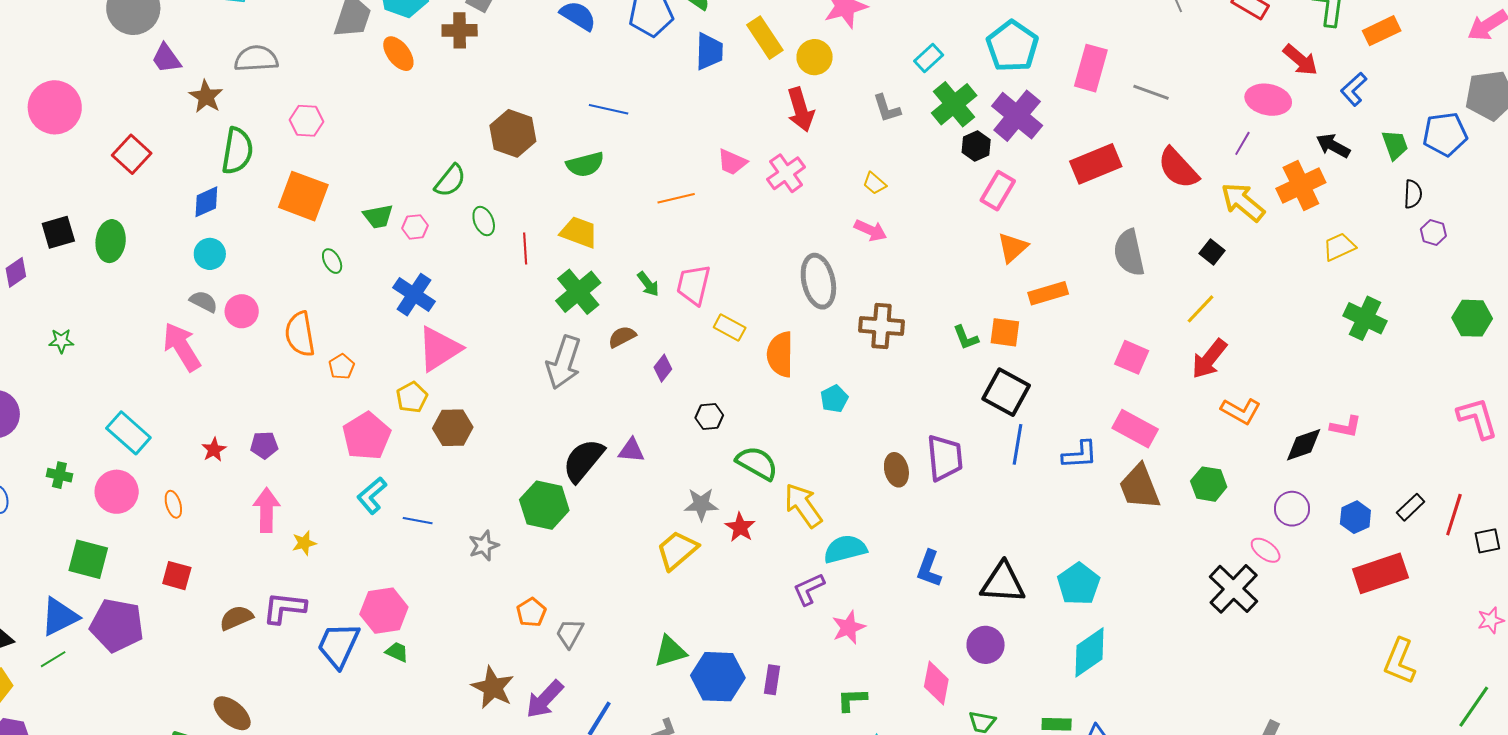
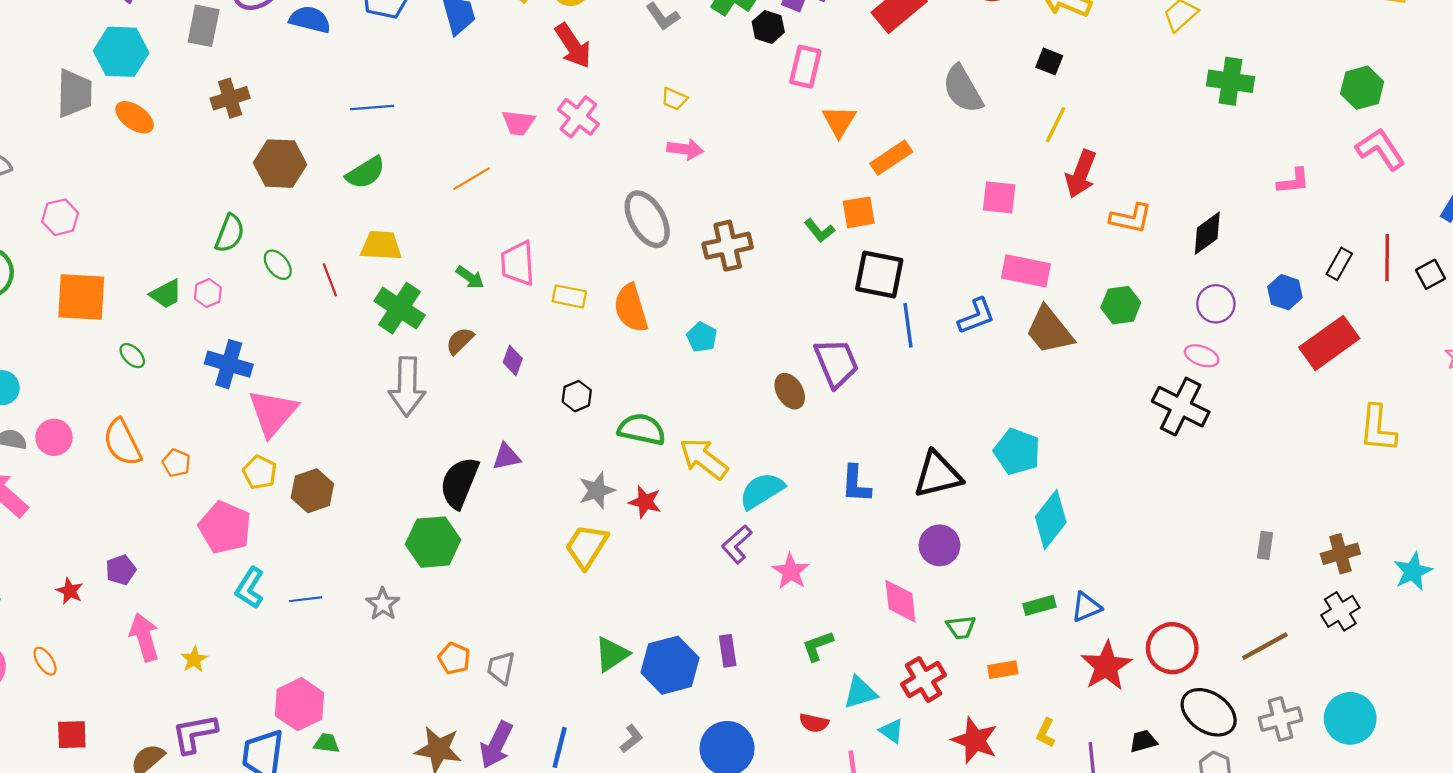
brown cross: (460, 30) -> (230, 98), moved
green hexagon: (1472, 318) -> (1362, 88), moved
pink L-shape: (1346, 427) -> (1293, 181), moved

